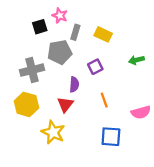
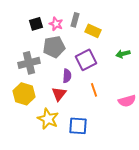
pink star: (60, 16) -> (56, 24), moved
gray rectangle: (75, 32) -> (75, 20), moved
purple square: (95, 67) -> (86, 60), size x1.5
blue square: (111, 137) -> (78, 126), moved

